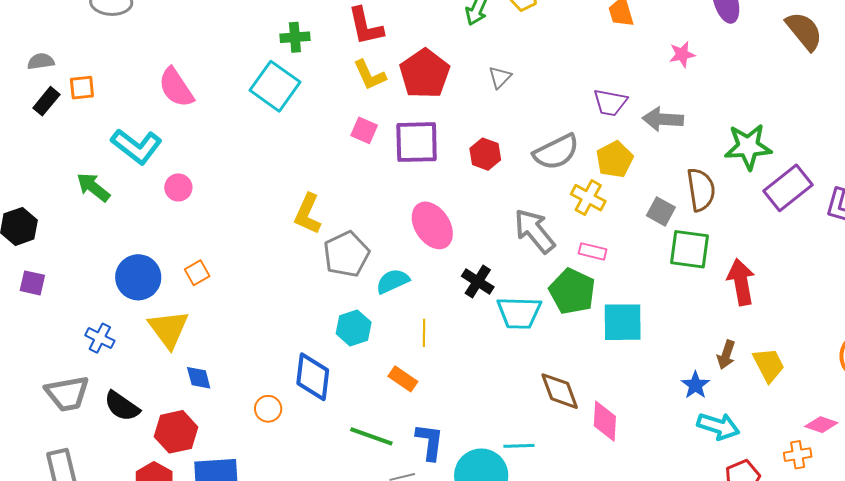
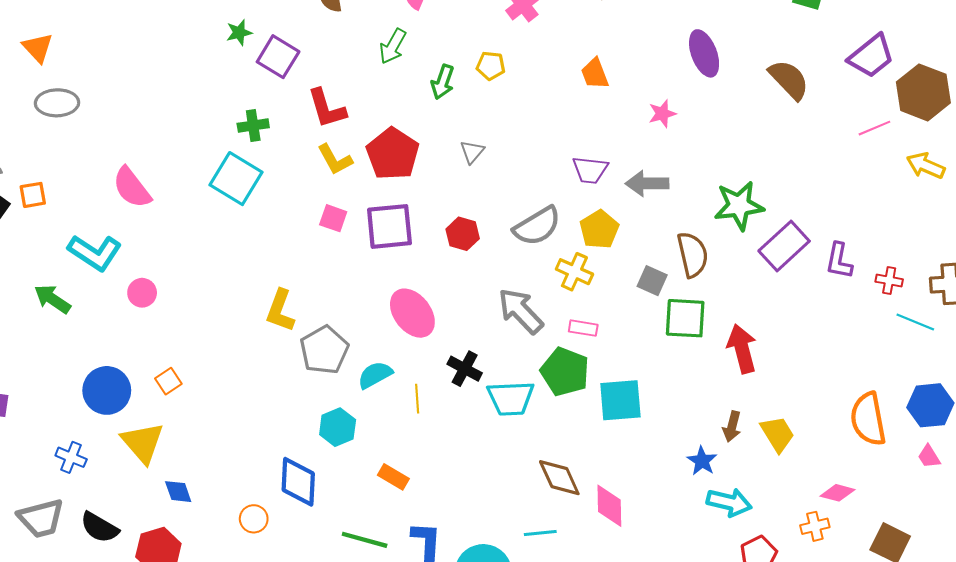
yellow line: (424, 333) -> (417, 399), moved
cyan line: (519, 446) -> (540, 533), moved

